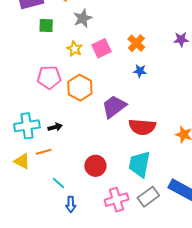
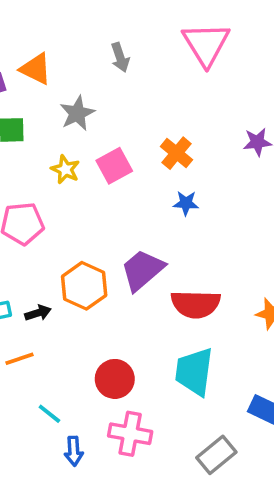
orange hexagon: (80, 88) -> (84, 286), moved
gray rectangle: (148, 197) -> (216, 455), moved
pink cross: (117, 200) -> (130, 434), moved, turned 30

